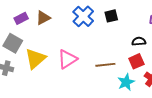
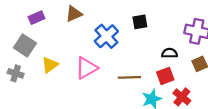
blue cross: (83, 16) -> (106, 36), moved
brown triangle: (43, 18) -> (74, 14), moved
yellow triangle: (35, 59) -> (50, 65), size x0.7

